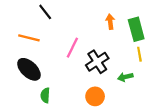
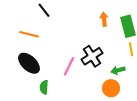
pink line: (72, 48) -> (69, 66), moved
orange circle: (95, 96) -> (111, 88), moved

